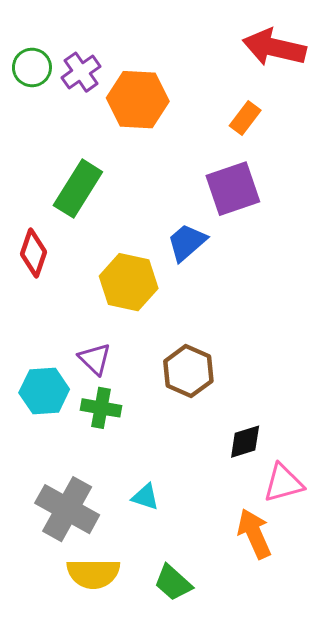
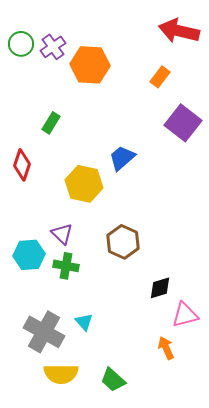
green rectangle: (78, 189) -> (51, 123), size x0.6
purple square: (233, 189) -> (183, 123), moved, turned -33
cyan triangle: (145, 497) -> (84, 322), moved, turned 30
orange arrow: (254, 534) -> (166, 348), size x0.7

